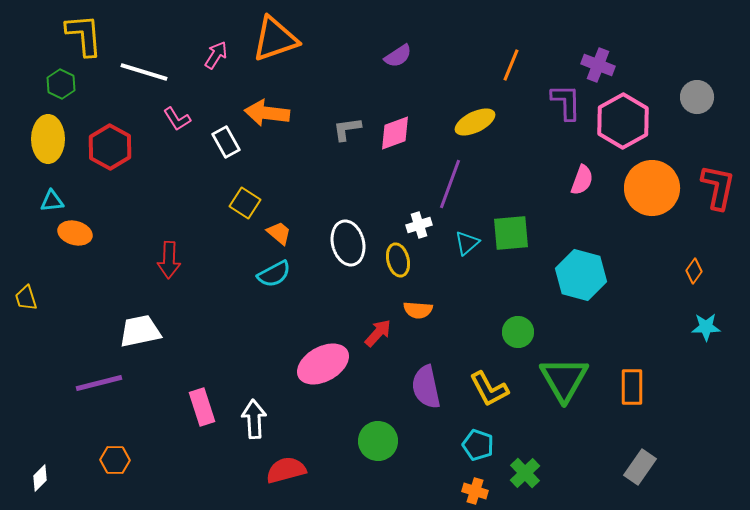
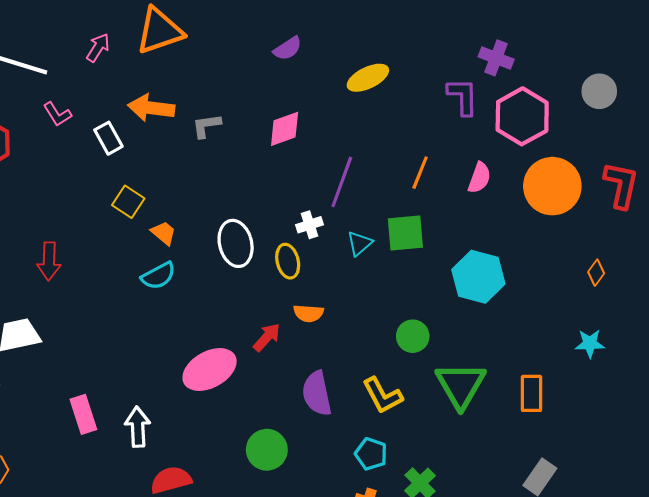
orange line: (511, 65) -> (420, 173), moved
yellow ellipse: (475, 122) -> (368, 78), moved
gray L-shape: (347, 129) -> (206, 126), moved
cyan star: (706, 327) -> (590, 343), moved

